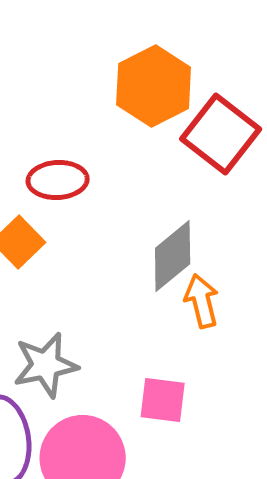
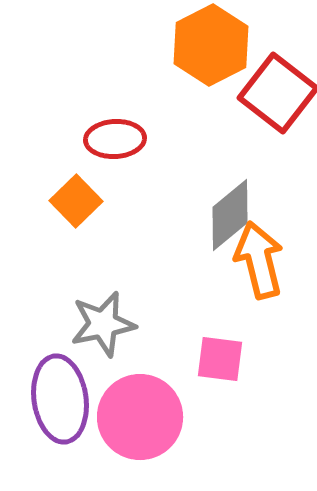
orange arrow: (202, 301) -> (259, 260), size x1.4

